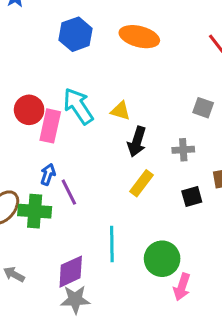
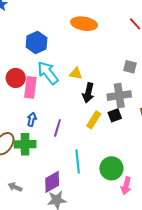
blue hexagon: (76, 34) -> (37, 42), moved
gray cross: (183, 150) -> (119, 96), size x1.6
purple line: (69, 192) -> (57, 128), moved, turned 48
black square: (192, 196) -> (115, 115), moved

